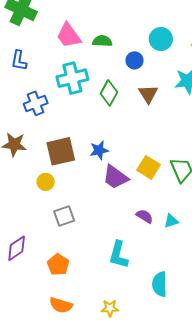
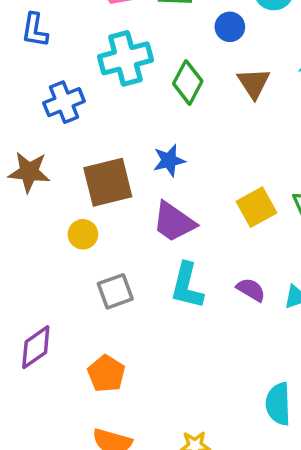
blue star: (99, 150) -> (169, 160), moved
yellow square: (149, 167) -> (256, 207), turned 30
purple trapezoid: (115, 177) -> (174, 222), moved
cyan L-shape: (118, 255) -> (187, 286), moved

